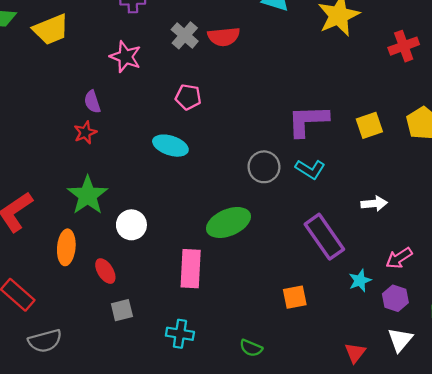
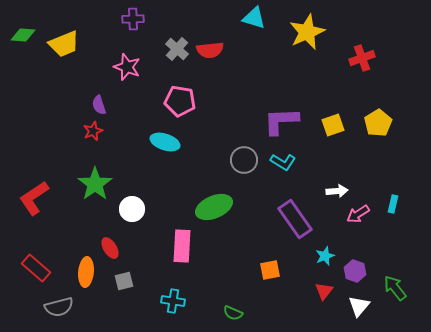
pink pentagon: (188, 97) -> (180, 101), size x1.4
orange ellipse: (66, 247) -> (86, 272), moved
pink arrow: (399, 258) -> (358, 214), moved
red triangle: (355, 353) -> (324, 291), moved

